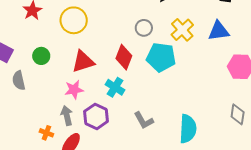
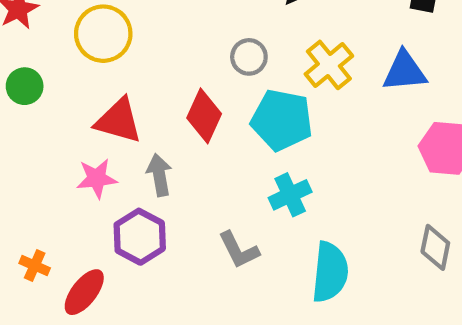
green circle: (41, 56) -> (25, 86), moved
red triangle: (83, 62) -> (119, 121), turned 30
cyan cross: (115, 87) -> (290, 195), moved, turned 30
gray arrow: (67, 116) -> (159, 175), moved

